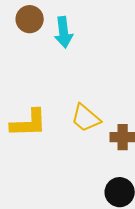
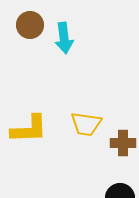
yellow trapezoid: (86, 118) -> (86, 124), turned -32

